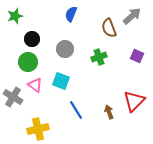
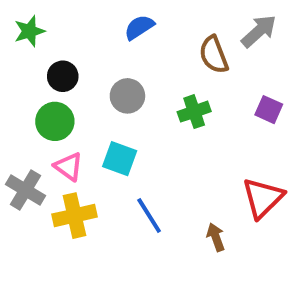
blue semicircle: (71, 14) -> (139, 27), turned 35
brown arrow: (109, 112) -> (216, 237), moved
yellow cross: (38, 129) -> (74, 216), moved

